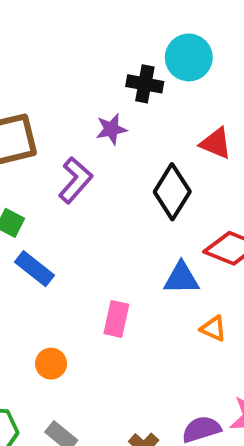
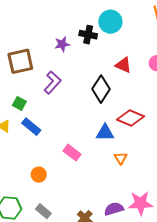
purple star: (111, 129) -> (62, 44), moved
pink rectangle: (116, 319) -> (72, 153), turned -66
orange triangle: (213, 329) -> (121, 158), turned 32

